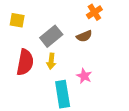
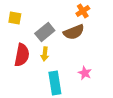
brown semicircle: (84, 36) -> (74, 32), size x1.5
pink star: (84, 76) -> (85, 73), moved

